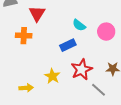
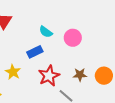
yellow star: (52, 76) -> (13, 72), moved

